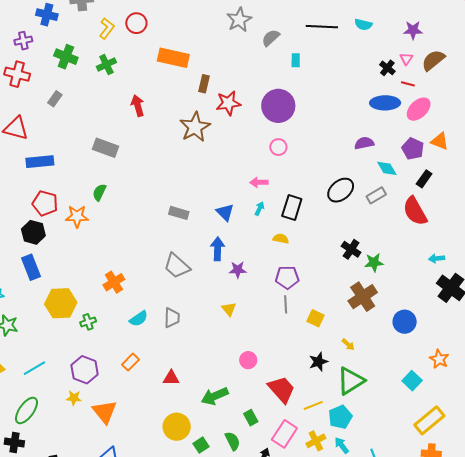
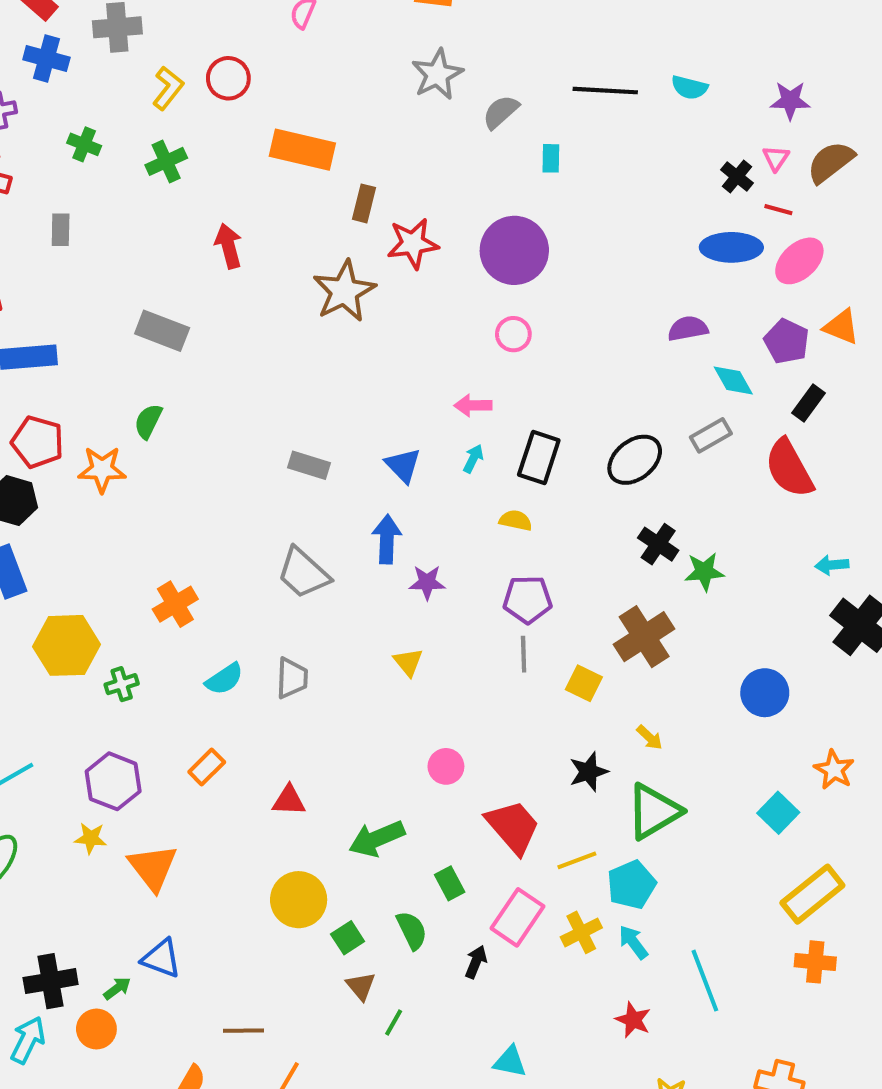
green cross: (66, 57) -> (84, 144), size x0.7
gray rectangle: (55, 99) -> (61, 230), turned -35
black ellipse: (341, 190) -> (635, 460), moved
brown cross: (363, 297) -> (644, 637), moved

